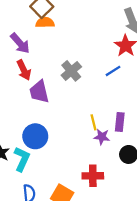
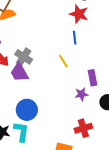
gray cross: (71, 71) -> (24, 57), moved
blue line: (113, 71) -> (75, 38), turned -48
yellow line: (94, 122) -> (63, 61), moved

